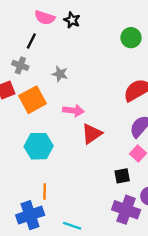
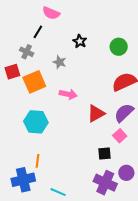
black star: (72, 20) -> (80, 41), moved
green circle: (131, 38) -> (119, 47), moved
red triangle: (92, 134) -> (96, 113), moved

